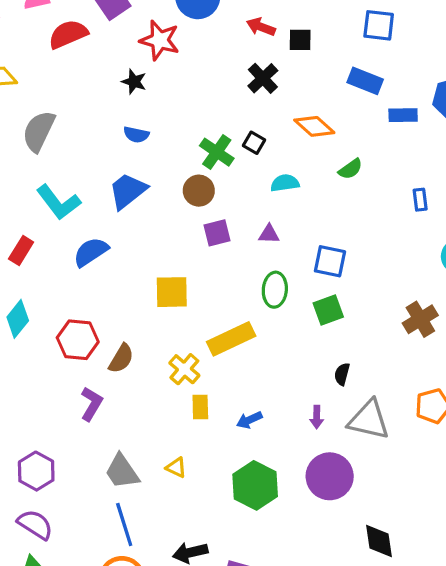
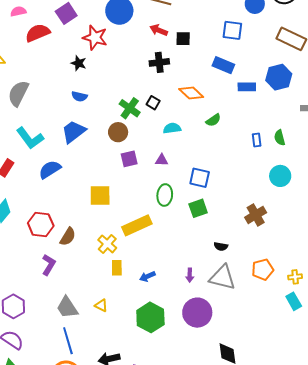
black cross: (263, 78) -> (159, 62), turned 36
black semicircle: (342, 374) -> (221, 246), moved, turned -96

